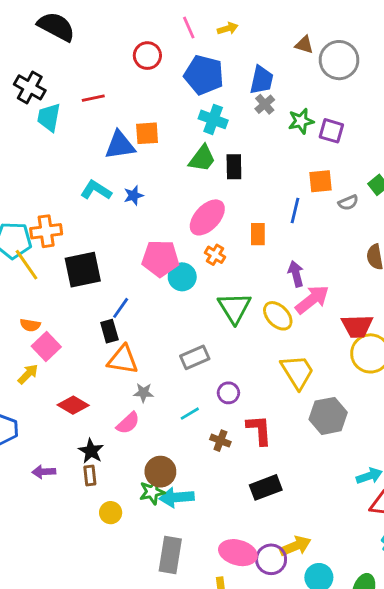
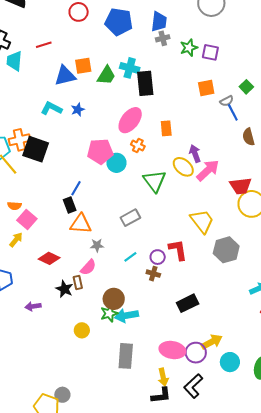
gray cross: (265, 104) -> (163, 38), turned 32
cyan cross: (213, 119) -> (130, 68), moved
green trapezoid: (202, 158) -> (106, 75), moved
black rectangle: (234, 167) -> (145, 83), size x1.4
blue line: (295, 210) -> (233, 112), moved, turned -36
black square: (83, 270) -> (36, 149), moved, turned 36
yellow ellipse: (278, 316) -> (183, 167), moved
purple circle: (228, 393) -> (158, 257), moved
red L-shape: (259, 430) -> (178, 250), moved
brown rectangle: (90, 475) -> (78, 283), moved

